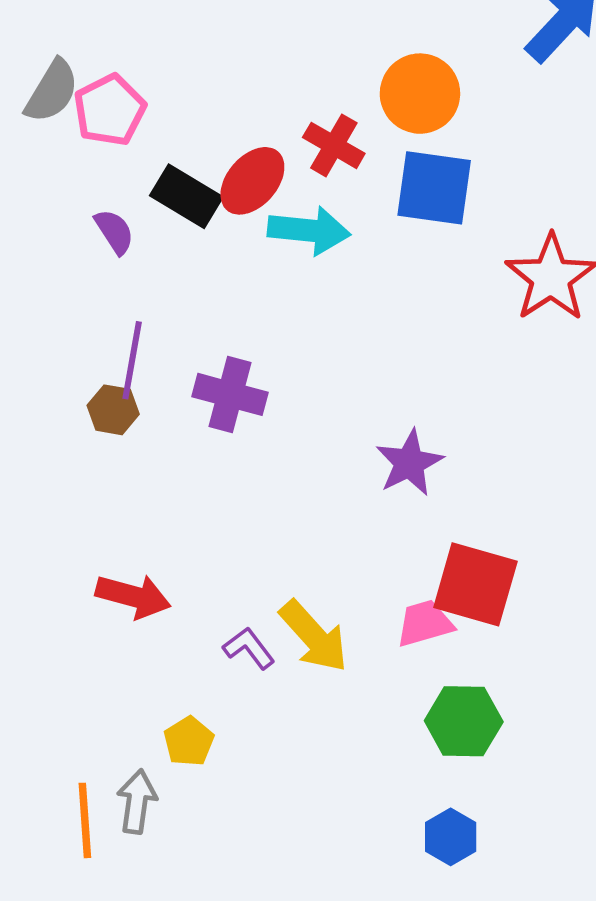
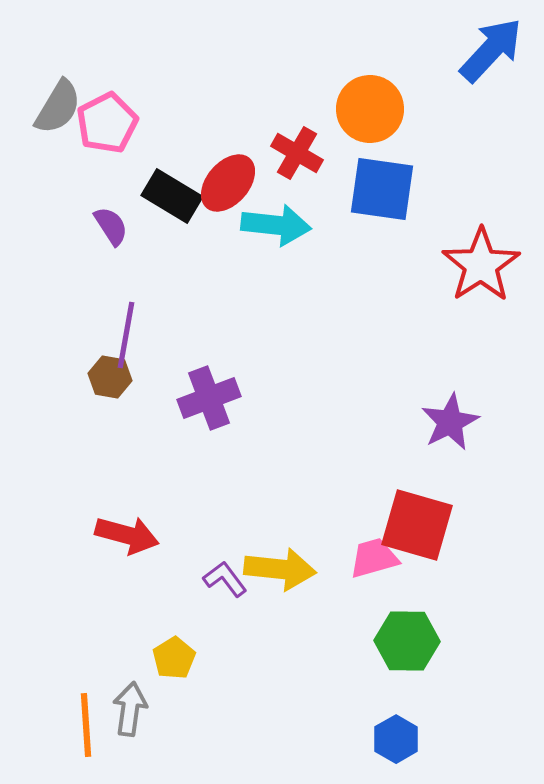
purple cross: (230, 394) -> (209, 398), moved, turned -36
purple star: (409, 463) -> (450, 422), moved
yellow arrow: (314, 636) -> (280, 569), turned -42

